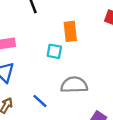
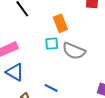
gray semicircle: (74, 85) -> (74, 51), moved, turned -140

